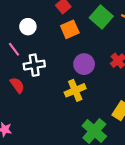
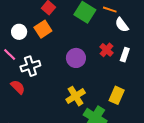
orange square: (70, 29) -> (43, 29), moved
yellow cross: (75, 90) -> (76, 96), moved

